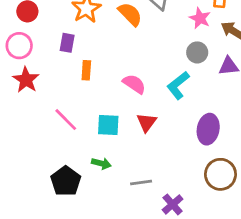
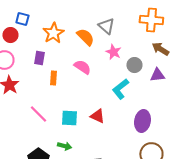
pink star: (200, 18) -> (113, 52), moved
pink semicircle: (134, 84) -> (82, 67), moved
red triangle: (147, 122) -> (97, 116), turned -42

